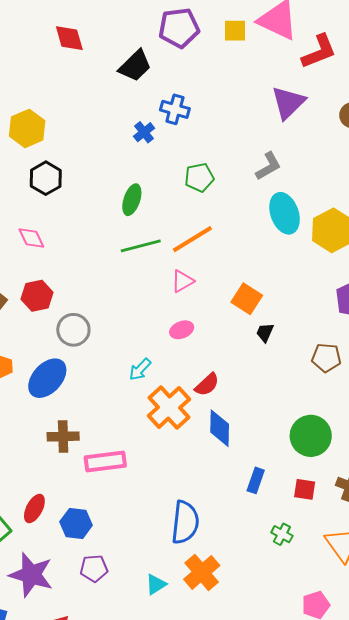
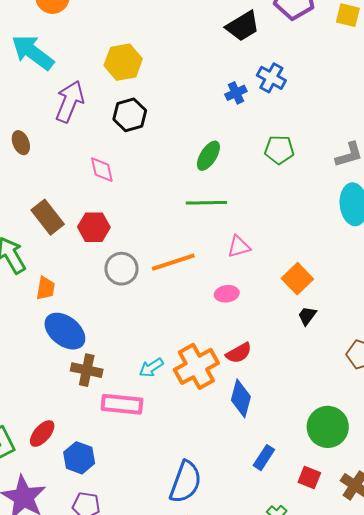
orange line: (192, 239) -> (173, 262), moved
cyan arrow: (140, 369) -> (151, 368), moved
blue ellipse: (47, 378) -> (65, 331), moved, turned 72

